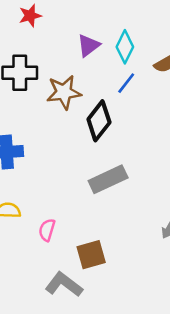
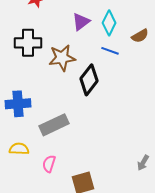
blue line: (126, 83) -> (110, 51), turned 72
gray rectangle: (108, 179) -> (54, 125), moved

